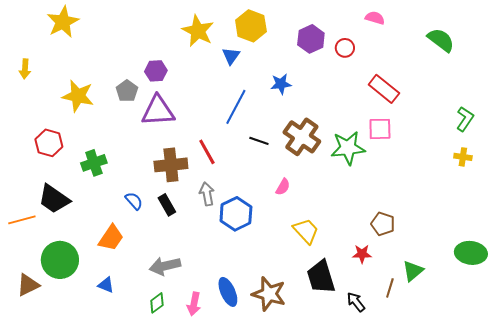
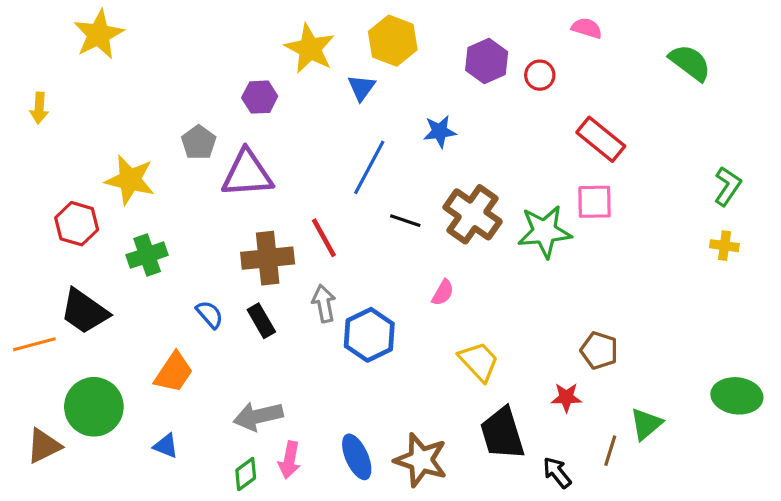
purple hexagon: (156, 71) -> (260, 97), moved
yellow star: (78, 96) -> (130, 180), moved
pink arrow: (194, 304) -> (289, 460), moved

